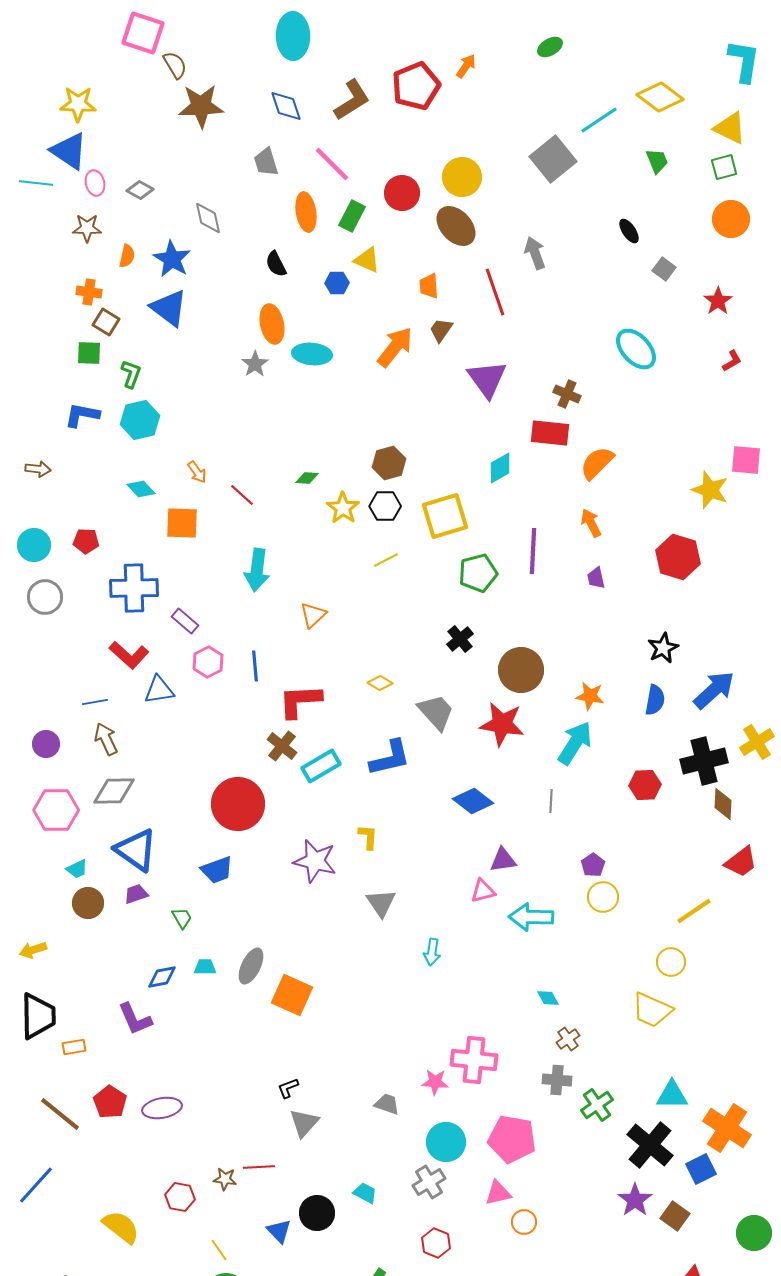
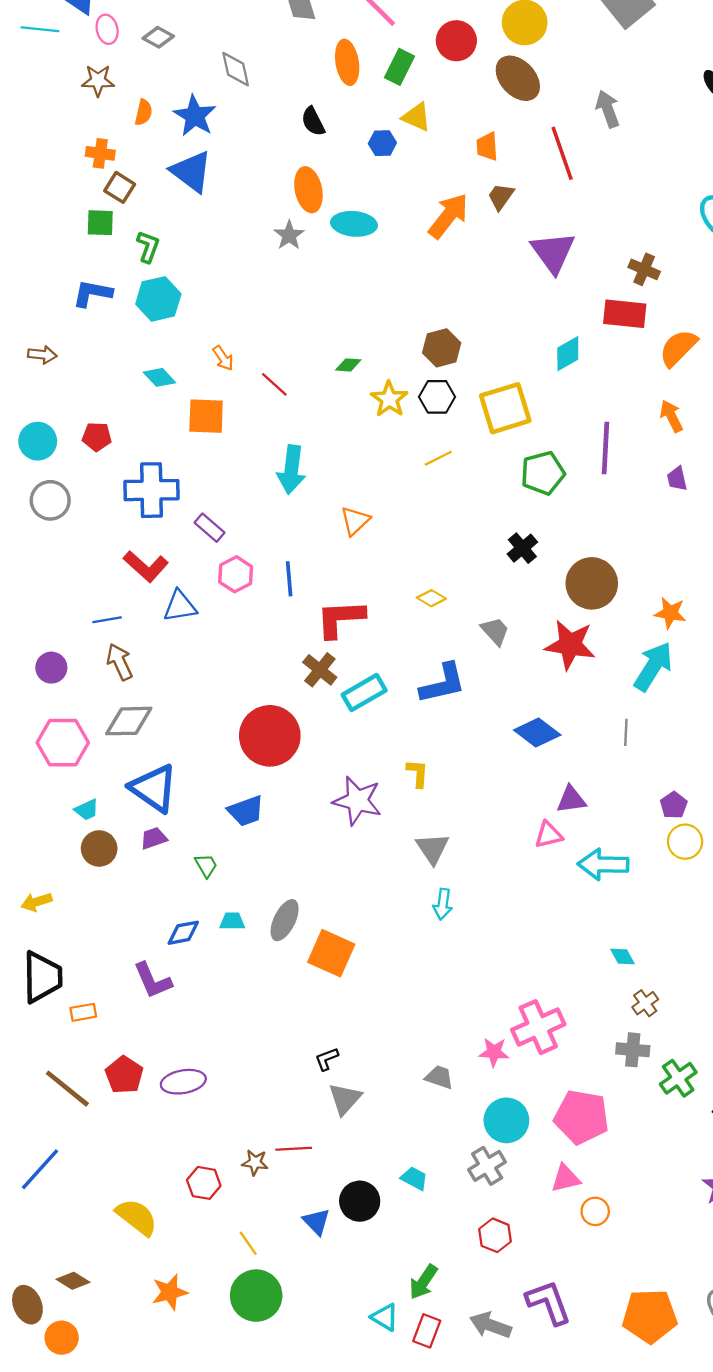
gray trapezoid: (436, 712) -> (495, 631), size x0.7
cyan arrow: (432, 952) -> (443, 904), moved
pink cross: (474, 1060) -> (538, 1027), turned -30

